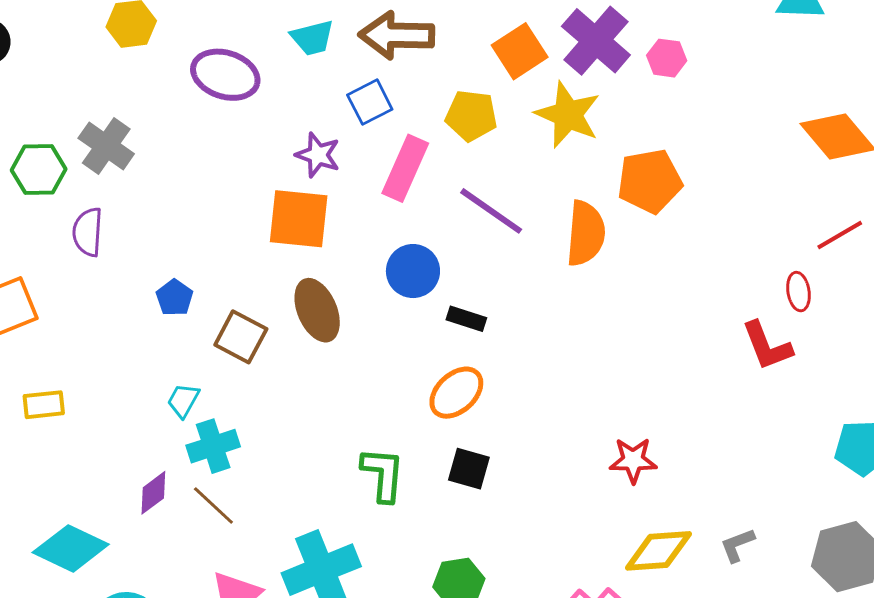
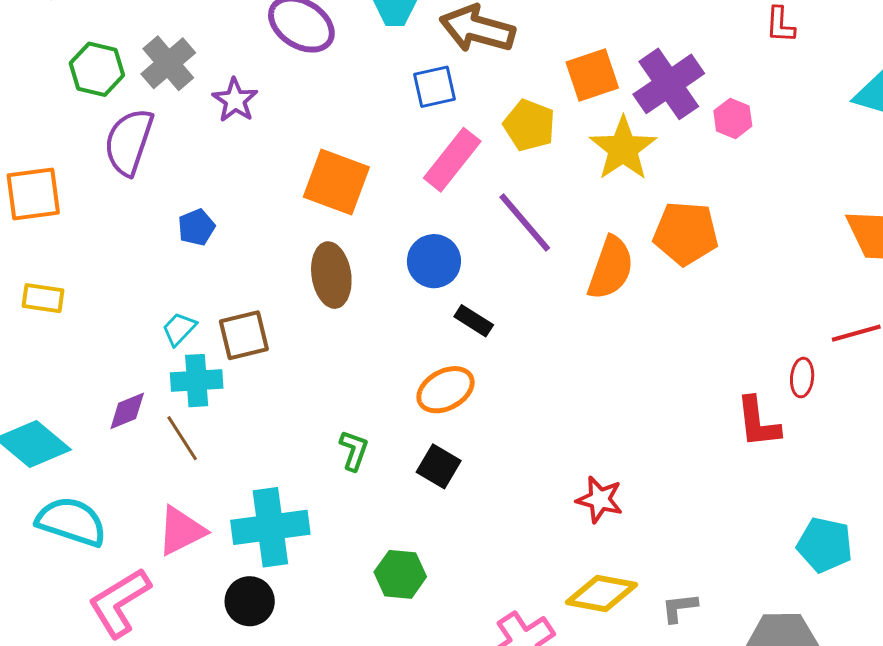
purple star: (318, 155) -> (235, 100), moved
purple semicircle: (88, 232) -> (129, 142), size x1.4
brown square: (241, 337) -> (244, 335), moved, turned 34
green L-shape: (383, 474) -> (354, 450), size x0.7

